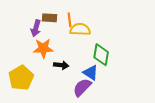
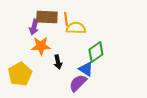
brown rectangle: (50, 18) -> (47, 17), size x1.5
green diamond: (101, 55) -> (96, 52), turned 45
black arrow: (61, 65) -> (58, 62), turned 72

